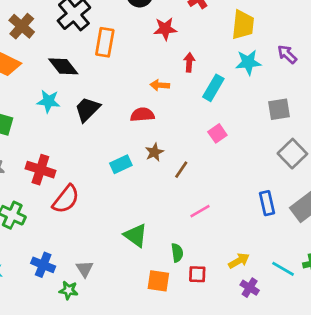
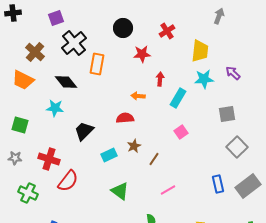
black trapezoid: (87, 109) -> (84, 131), moved
green triangle: (136, 235) -> (120, 191), moved

